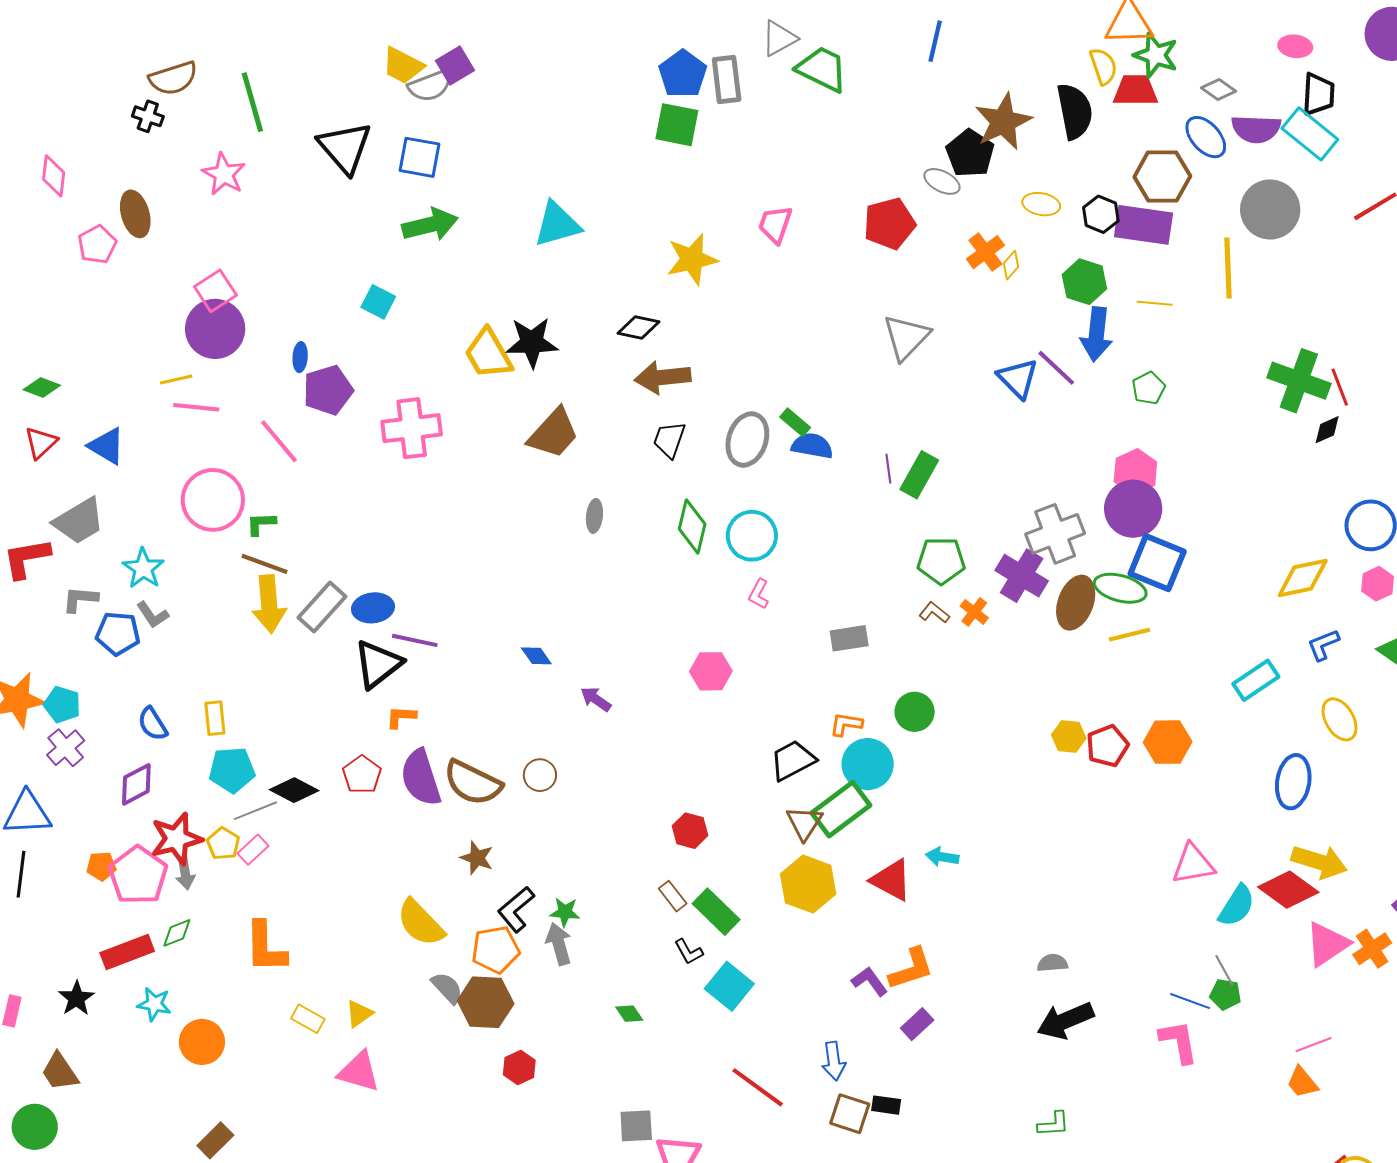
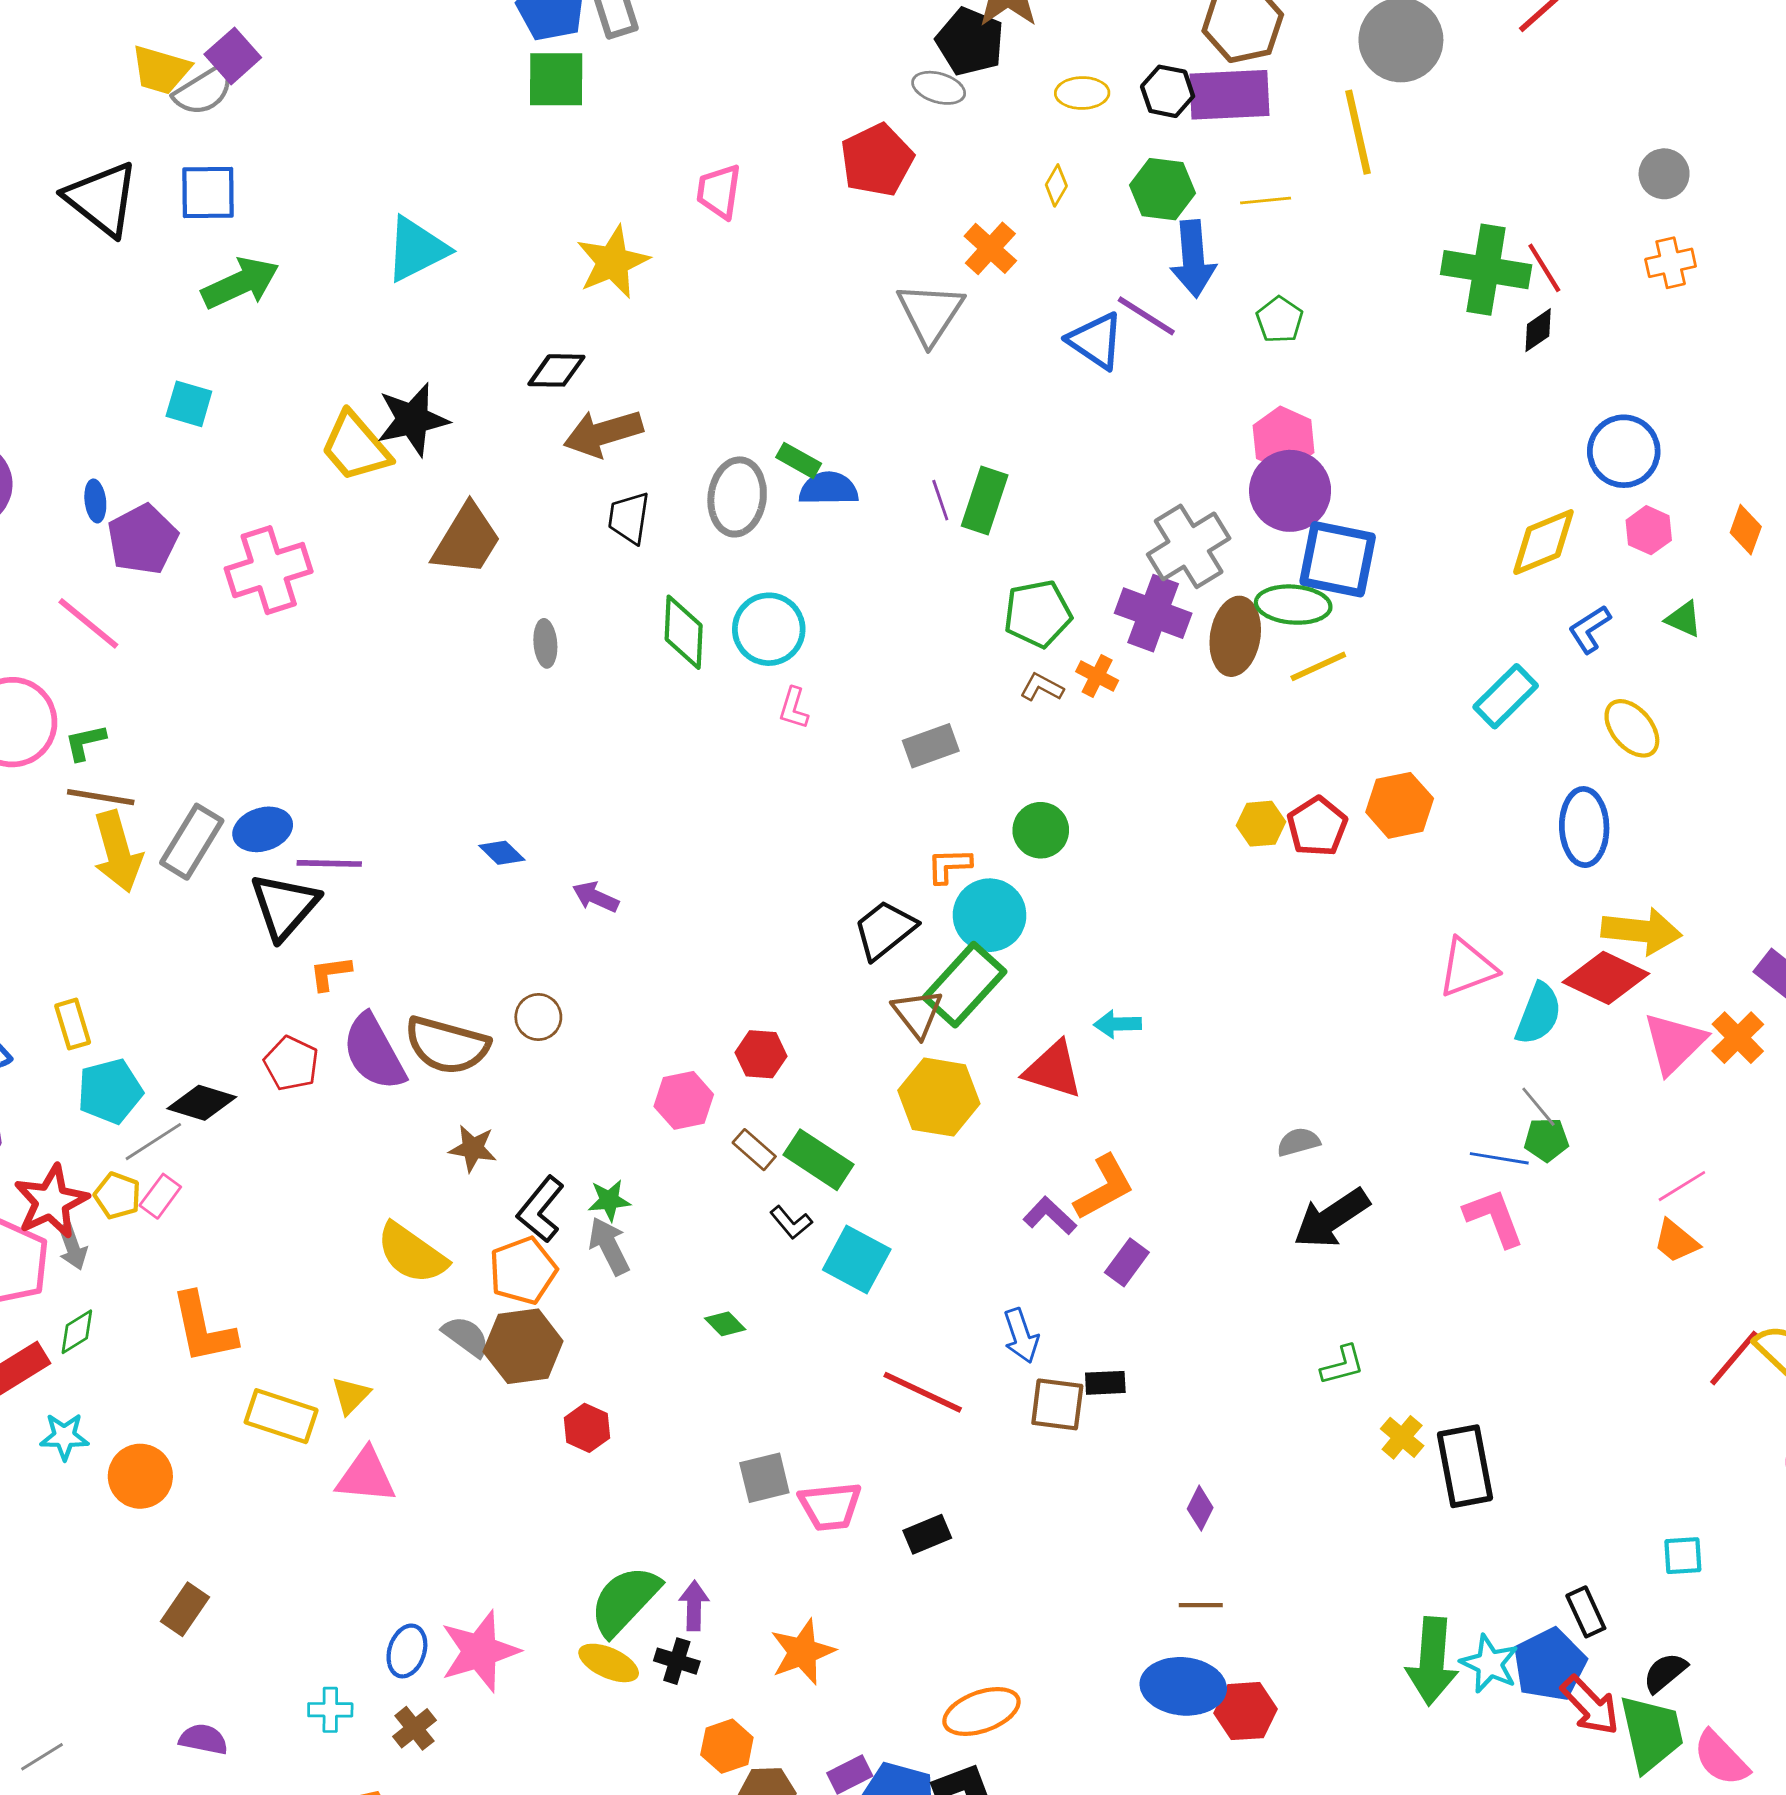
orange cross: (985, 252) -> (990, 248), moved
pink hexagon: (711, 671) -> (684, 1100), moved
yellow rectangle: (308, 1019) -> (281, 1416), size x1.5

